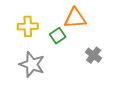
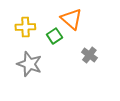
orange triangle: (75, 18) -> (71, 19), turned 45

